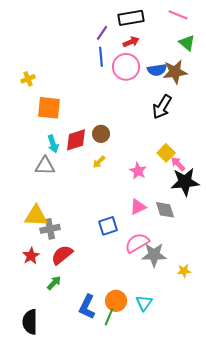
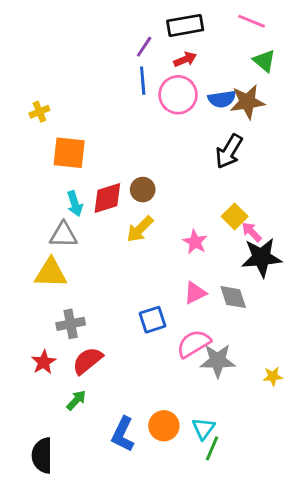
yellow arrow: (99, 162) -> (140, 229), size x1.5
yellow triangle: (36, 216) -> (51, 273), moved
yellow star: (184, 271) -> (273, 376), moved
green line: (109, 317) -> (212, 448), moved

